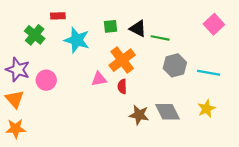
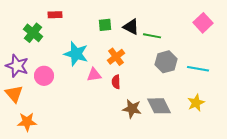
cyan star: (77, 40) -> (76, 54), moved
orange cross: (122, 60) -> (116, 57), size x0.7
orange star: (16, 129) -> (27, 122), moved

